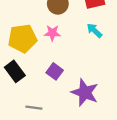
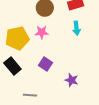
cyan arrow: (94, 30) -> (76, 28), turned -136
purple star: (85, 93) -> (72, 80), size x0.6

